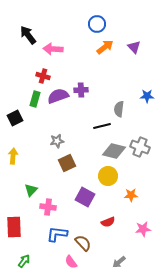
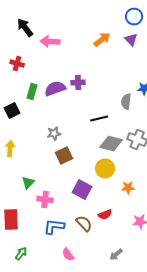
blue circle: (97, 24) -> (134, 16), moved
red cross: (43, 76) -> (17, 64), moved
gray semicircle: (119, 109) -> (126, 102), moved
brown semicircle: (83, 243) -> (84, 224), moved

